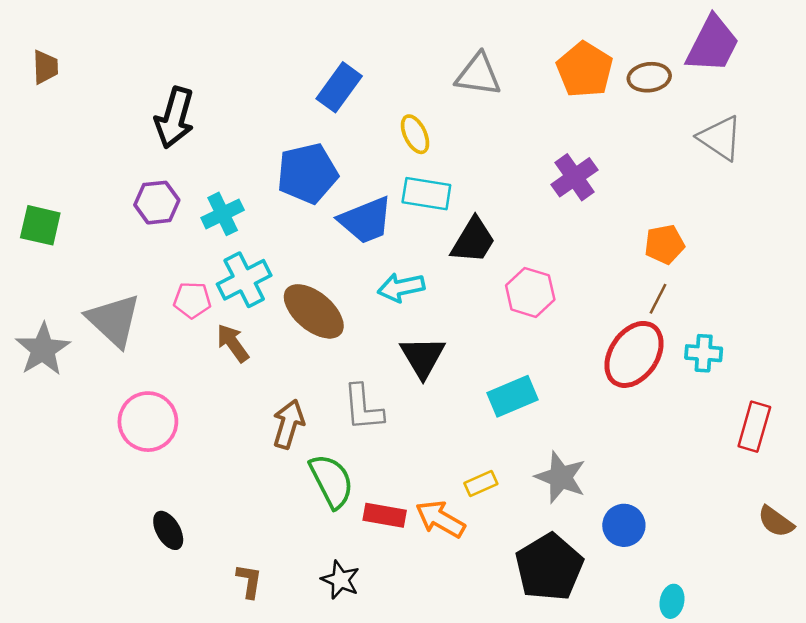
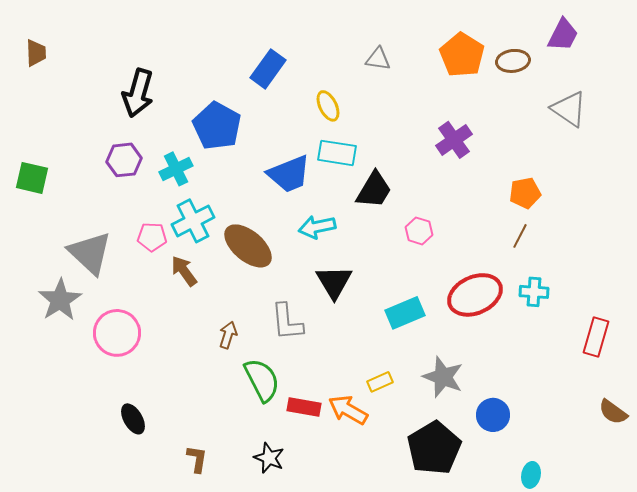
purple trapezoid: (713, 44) -> (563, 35), size x0.7
gray triangle: (478, 75) -> (378, 59), size x0.7
blue pentagon: (307, 173) -> (217, 126), moved, turned -30
pink hexagon: (530, 292) -> (419, 231), size x0.7
gray star: (43, 349) -> (60, 300), moved
cyan cross: (704, 353) -> (534, 292), moved
red ellipse: (634, 354) -> (475, 295), moved, turned 32
brown arrow: (288, 424) -> (228, 335), size x0.7

